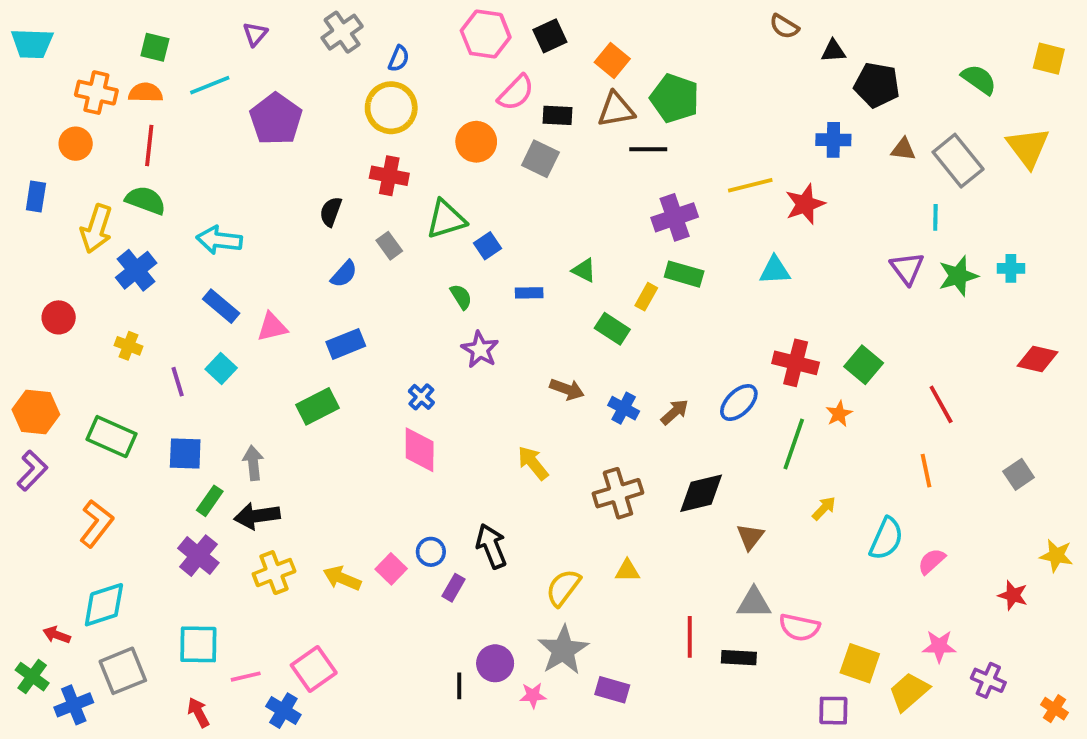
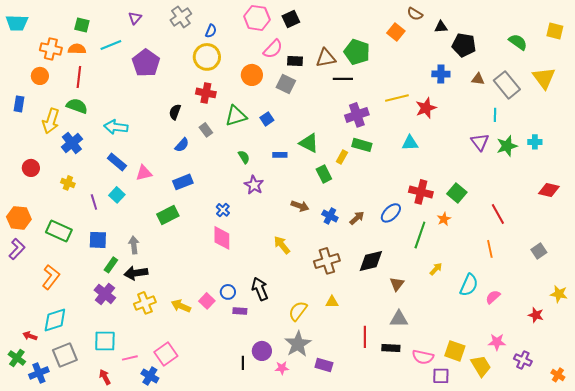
orange square: (612, 60) -> (396, 32), moved
blue square: (488, 246) -> (267, 119), moved
green triangle: (584, 270) -> (309, 143), size x1.5
green rectangle: (612, 329) -> (324, 174), turned 30
purple rectangle: (454, 588) -> (240, 311), turned 64
pink semicircle: (799, 627) -> (423, 357), moved
yellow trapezoid: (909, 692) -> (481, 366), turned 100

